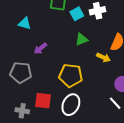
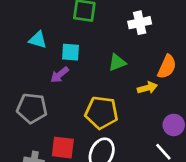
cyan square: (77, 14) -> (70, 52), moved, turned 32
yellow arrow: (103, 57) -> (147, 88), turned -40

